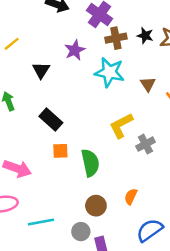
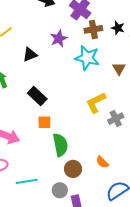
black triangle: (41, 70) -> (30, 55), turned 35
green semicircle: (90, 163) -> (60, 145), moved
orange semicircle: (131, 197) -> (102, 162), turned -72

